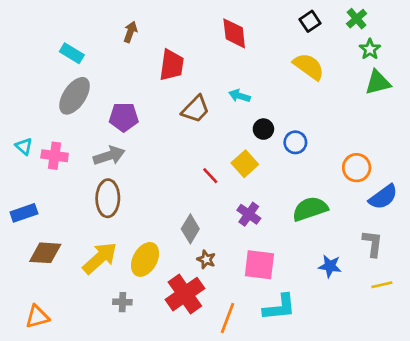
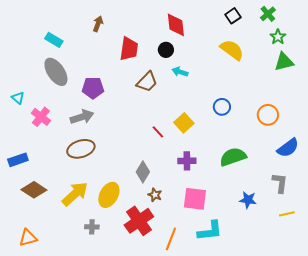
gray ellipse: (75, 96) -> (56, 72), turned -68
black circle: (263, 129) -> (166, 50), moved
cyan triangle: (24, 146) -> (18, 98), moved
pink cross: (55, 156) -> (41, 117), turned 30
orange circle: (357, 168) -> (268, 115), moved
brown ellipse: (108, 198) -> (81, 149), turned 72
purple cross: (249, 214) -> (187, 161), turned -36
brown diamond: (45, 253) -> (34, 190), turned 30

